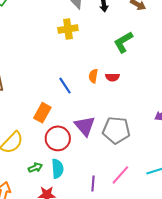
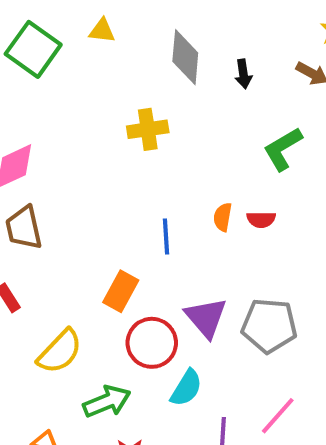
yellow cross: (68, 29) -> (148, 129), moved
blue line: (65, 86) -> (166, 237), turned 30
green arrow: (35, 168) -> (107, 402), size x1.6
cyan semicircle: (58, 169) -> (186, 388), moved, turned 36

